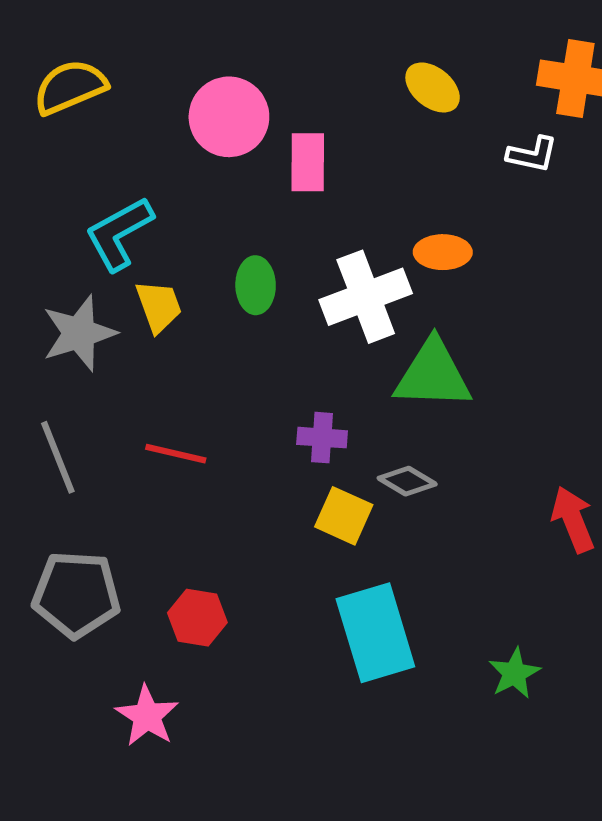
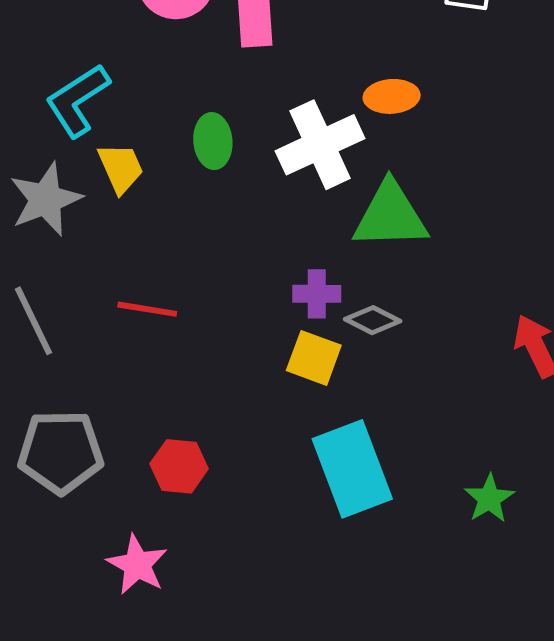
purple cross: (322, 438) -> (317, 294), moved

